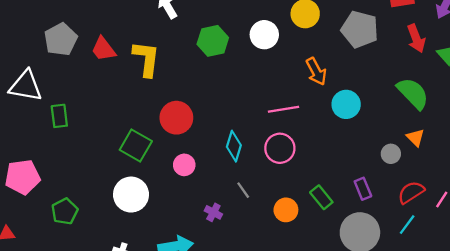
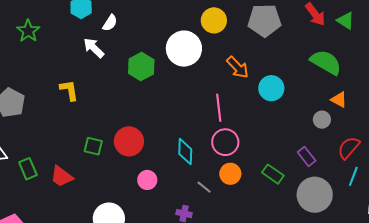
white circle: (264, 35) -> (184, 49), size x1.4
red trapezoid: (103, 49) -> (62, 176), moved
yellow L-shape: (146, 59) -> (69, 90), moved, size x0.7
pink line: (283, 109) -> (219, 108), turned -72
green square: (136, 145) -> (93, 146), moved, size x0.7
orange circle: (286, 210) -> (230, 174), moved

